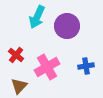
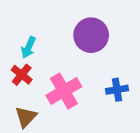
cyan arrow: (37, 17) -> (28, 47), moved, size x0.7

